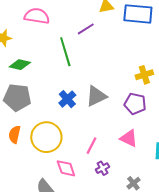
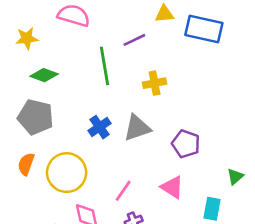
yellow cross: (144, 75) -> (155, 83), moved

